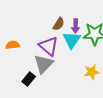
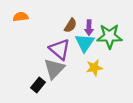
orange semicircle: (13, 45) -> (21, 17), moved
yellow star: (92, 72) -> (94, 68), moved

